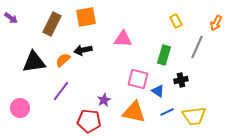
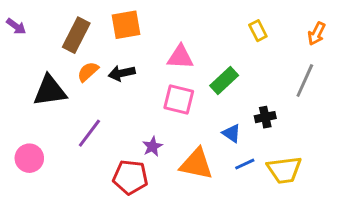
gray line: (197, 47) -> (305, 80), moved
green rectangle: (164, 55) -> (224, 80), moved, turned 30
orange semicircle: (63, 60) -> (88, 72), moved
pink square: (138, 79) -> (179, 100), moved

